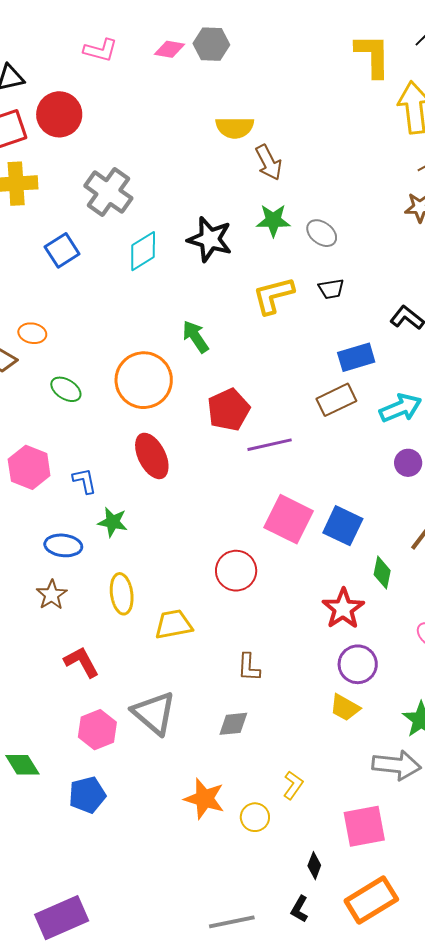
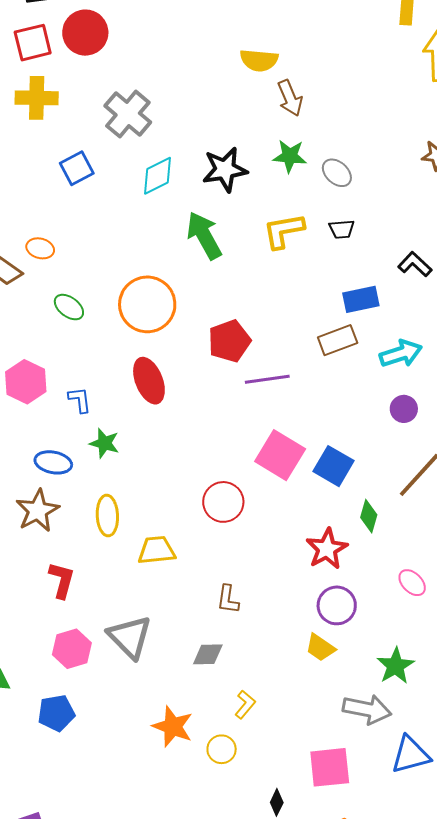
black star: (210, 239) -> (225, 170), turned -30
green arrow: (195, 337) -> (204, 235), moved, size x1.4
brown star: (52, 595) -> (38, 511), size x1.4
red L-shape: (82, 662) -> (62, 580), turned 39
yellow L-shape: (293, 785) -> (245, 705), moved

